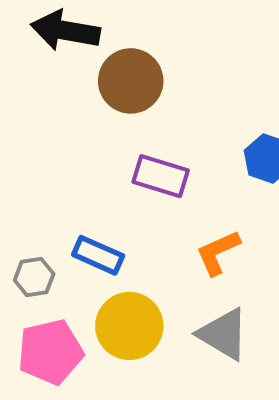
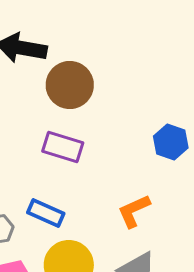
purple rectangle: (161, 176) -> (63, 147), moved

